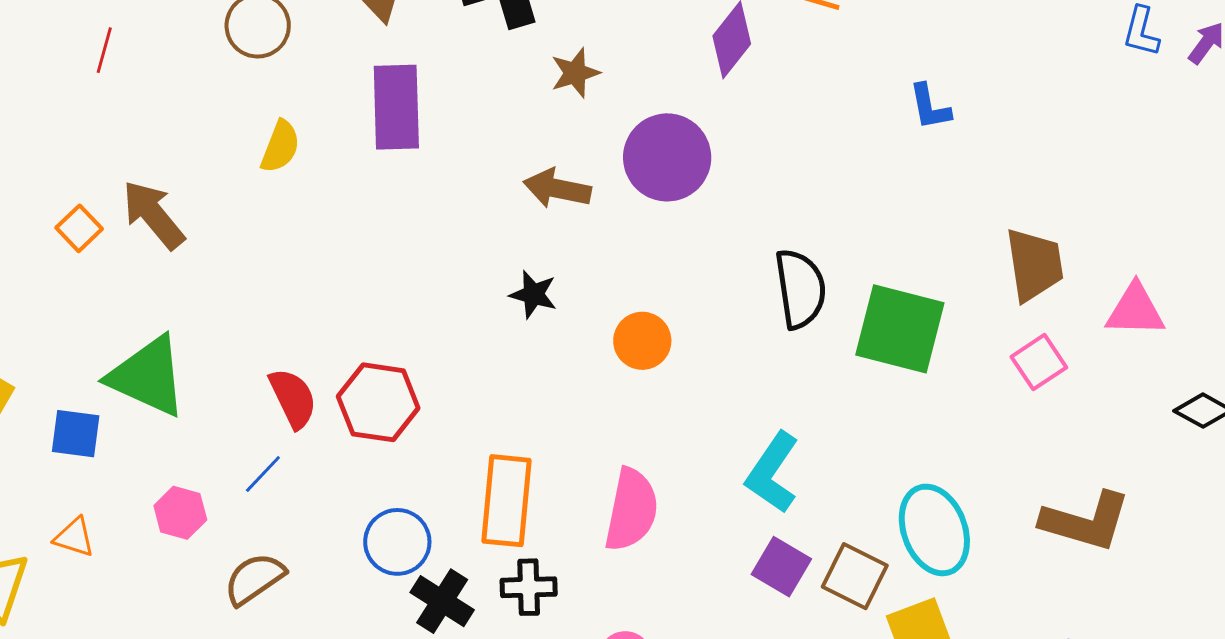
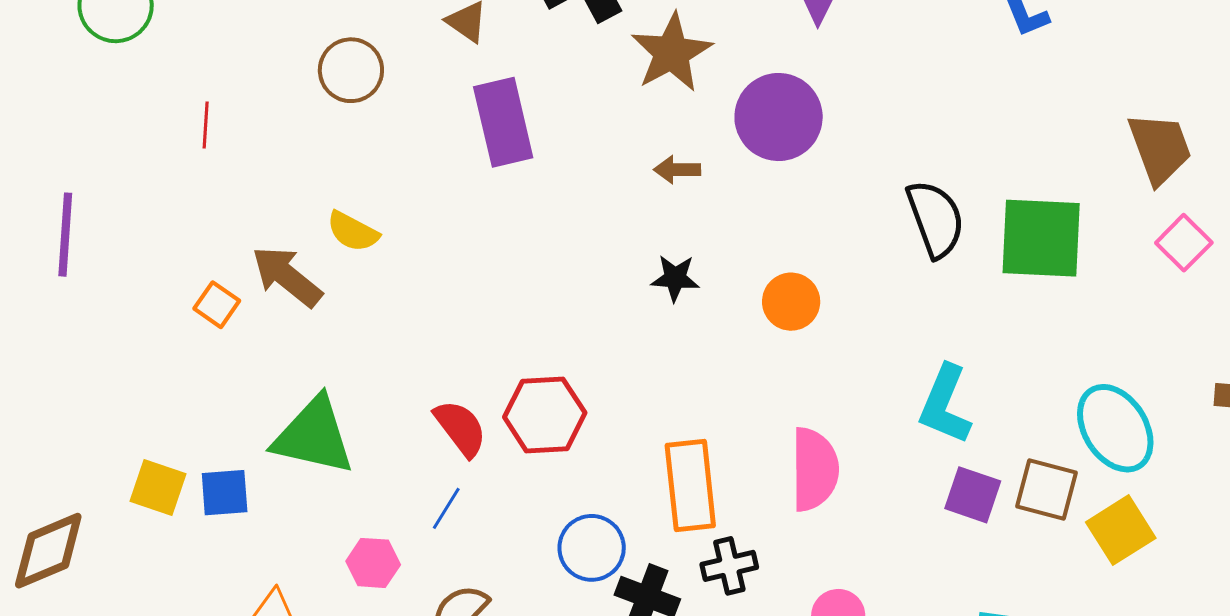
brown star: (575, 73) -> (672, 53), size x1.6
yellow semicircle: (280, 147) -> (353, 232), moved, turned 108
brown arrow: (557, 189) -> (677, 170), size x0.7
blue square: (76, 434) -> (225, 493), moved

